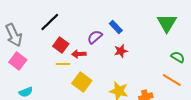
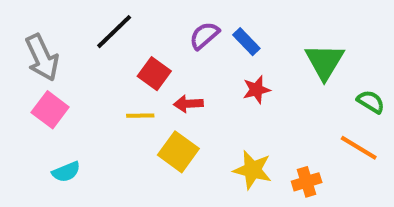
green triangle: (167, 23) -> (325, 62), moved
purple semicircle: (95, 37) -> (204, 36), moved
red square: (61, 45) -> (154, 74), moved
red arrow: (79, 54) -> (188, 104), moved

